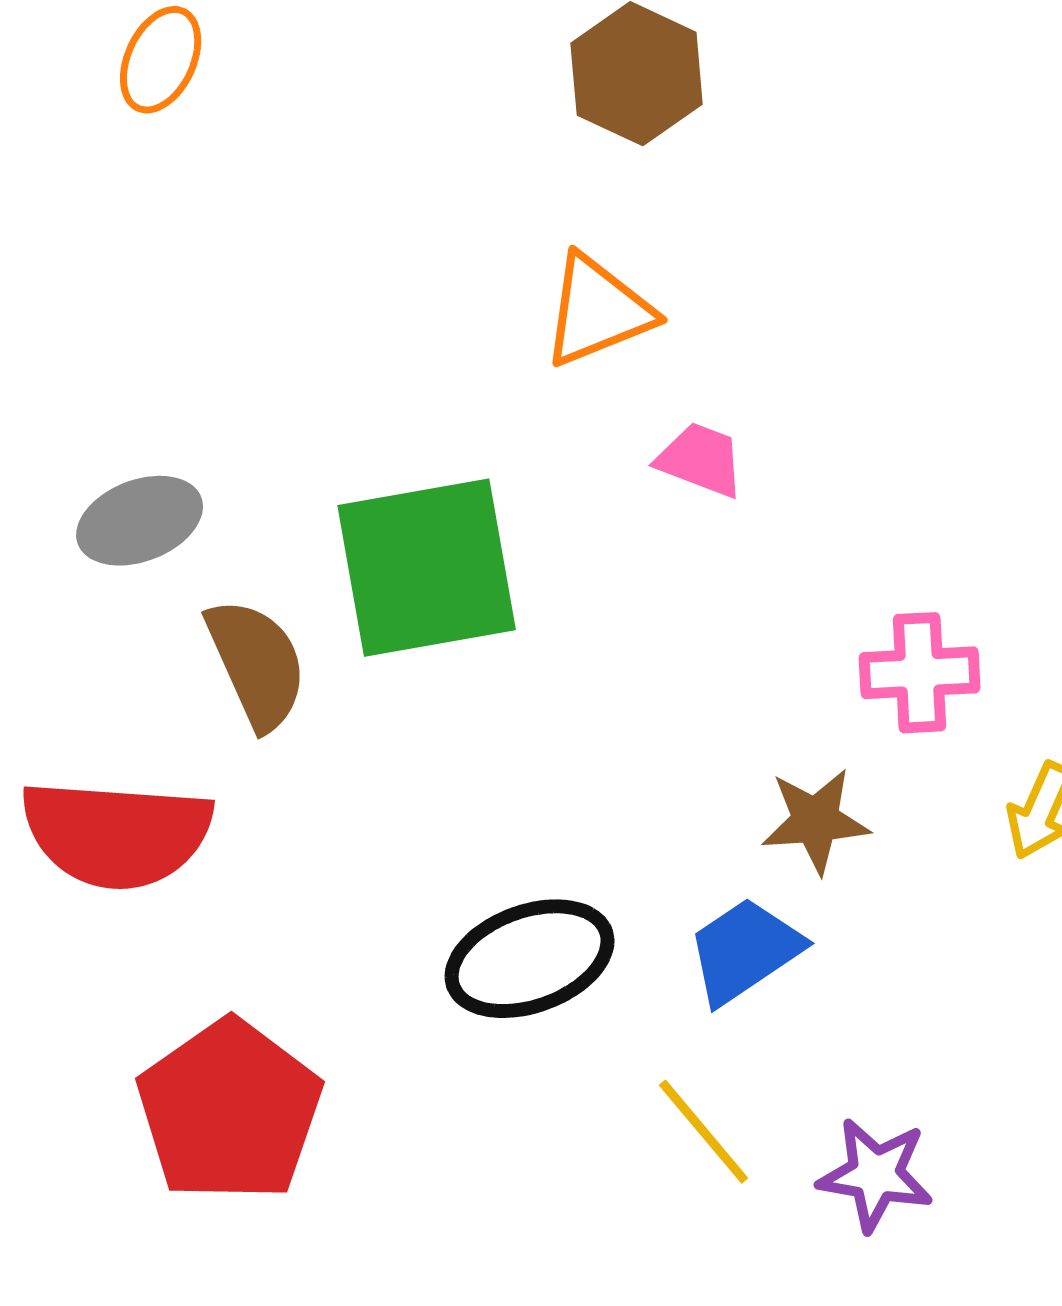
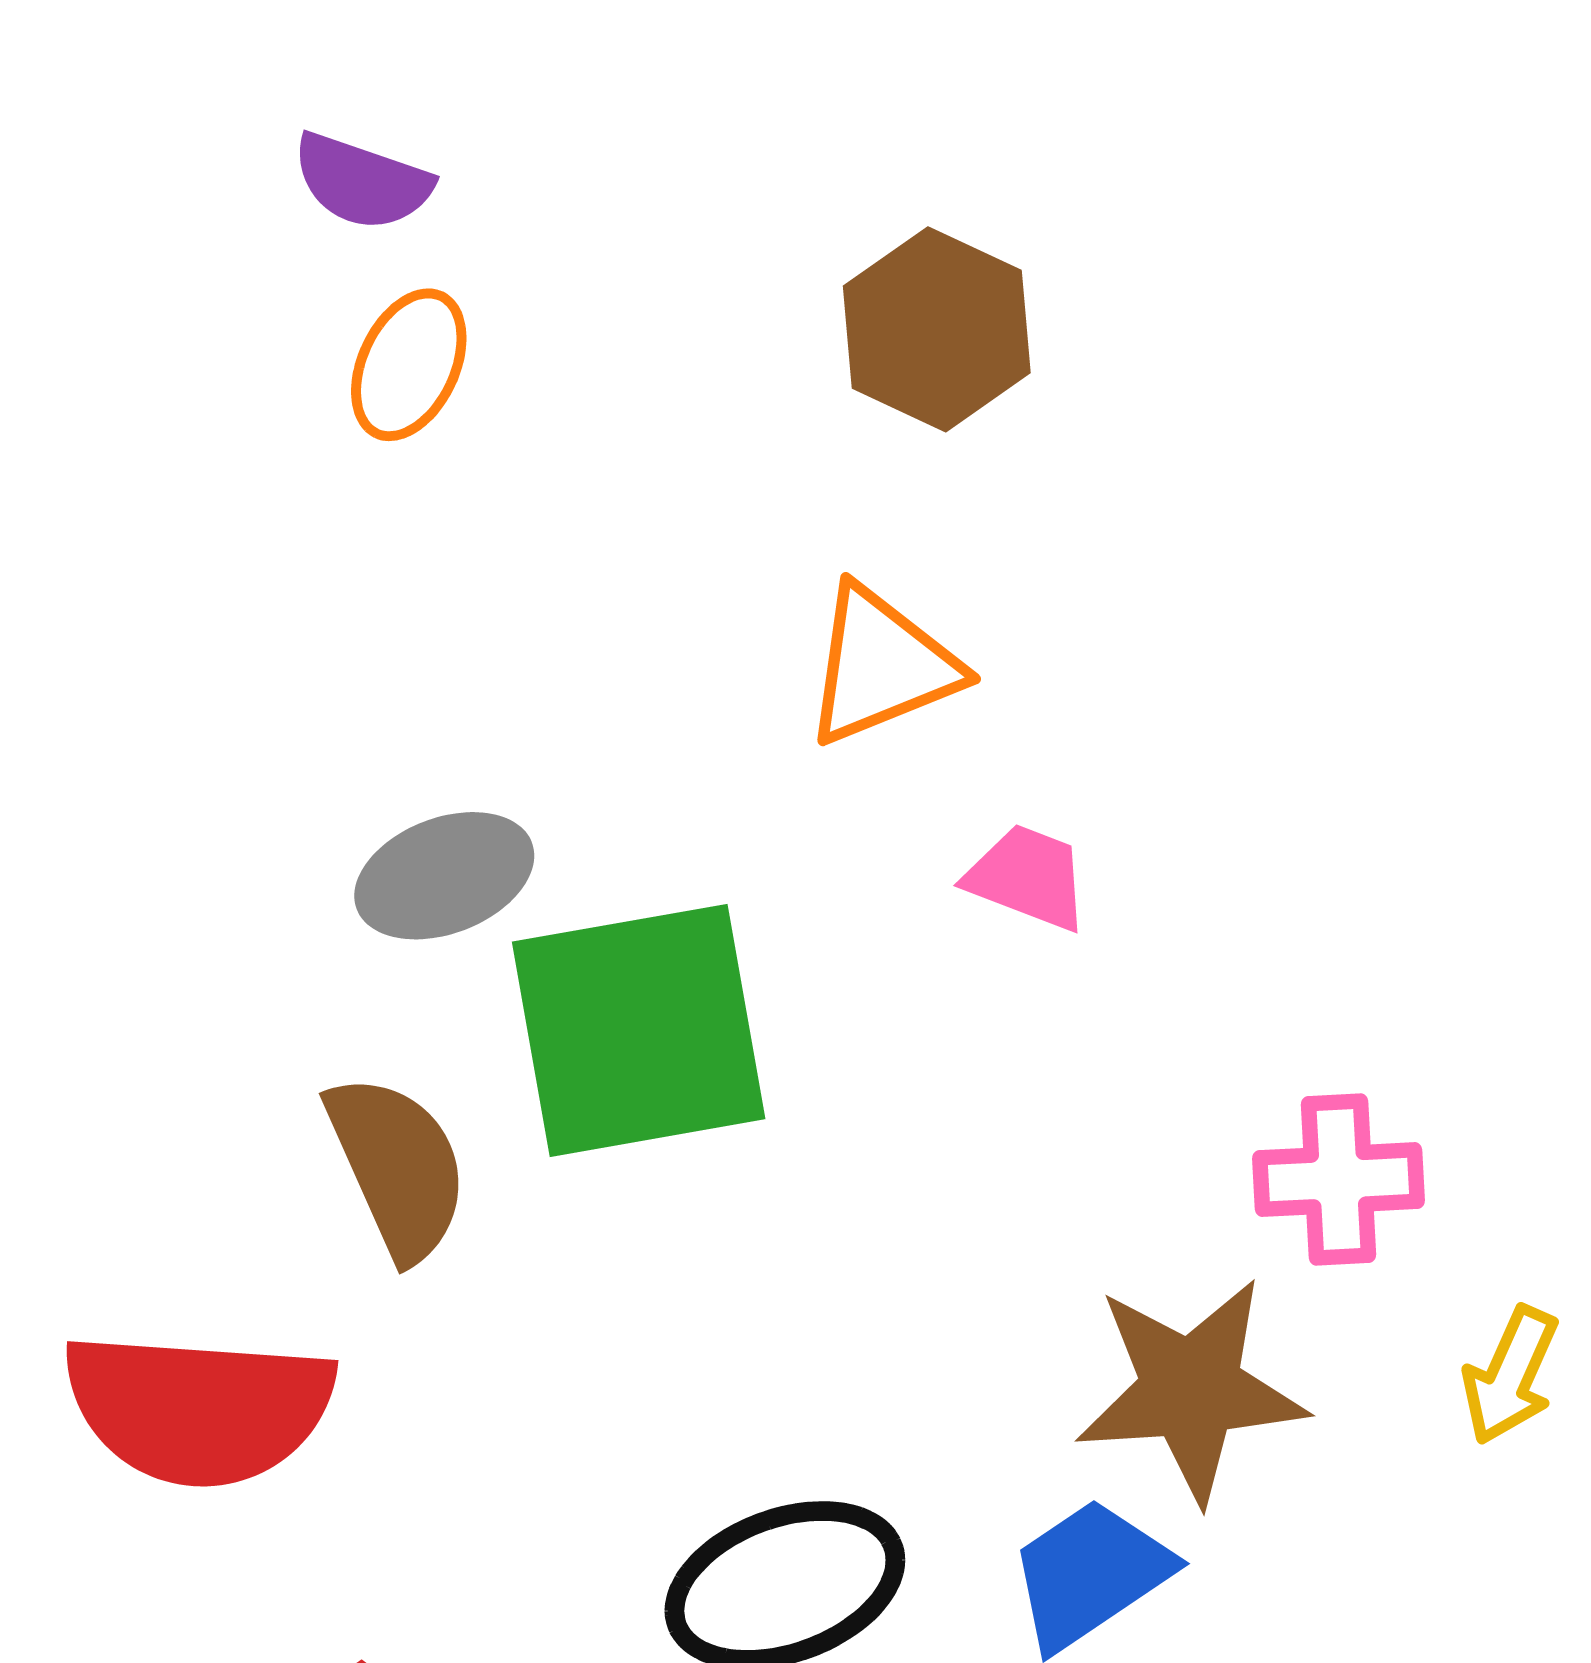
orange ellipse: (161, 60) -> (409, 365), moved
gray ellipse: (140, 521) -> (444, 876), moved
brown star: (816, 821) -> (1191, 1390), size x1.5

